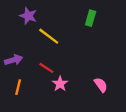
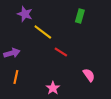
red line: (46, 68) -> (61, 52), moved
pink star: (60, 84) -> (53, 88), moved

